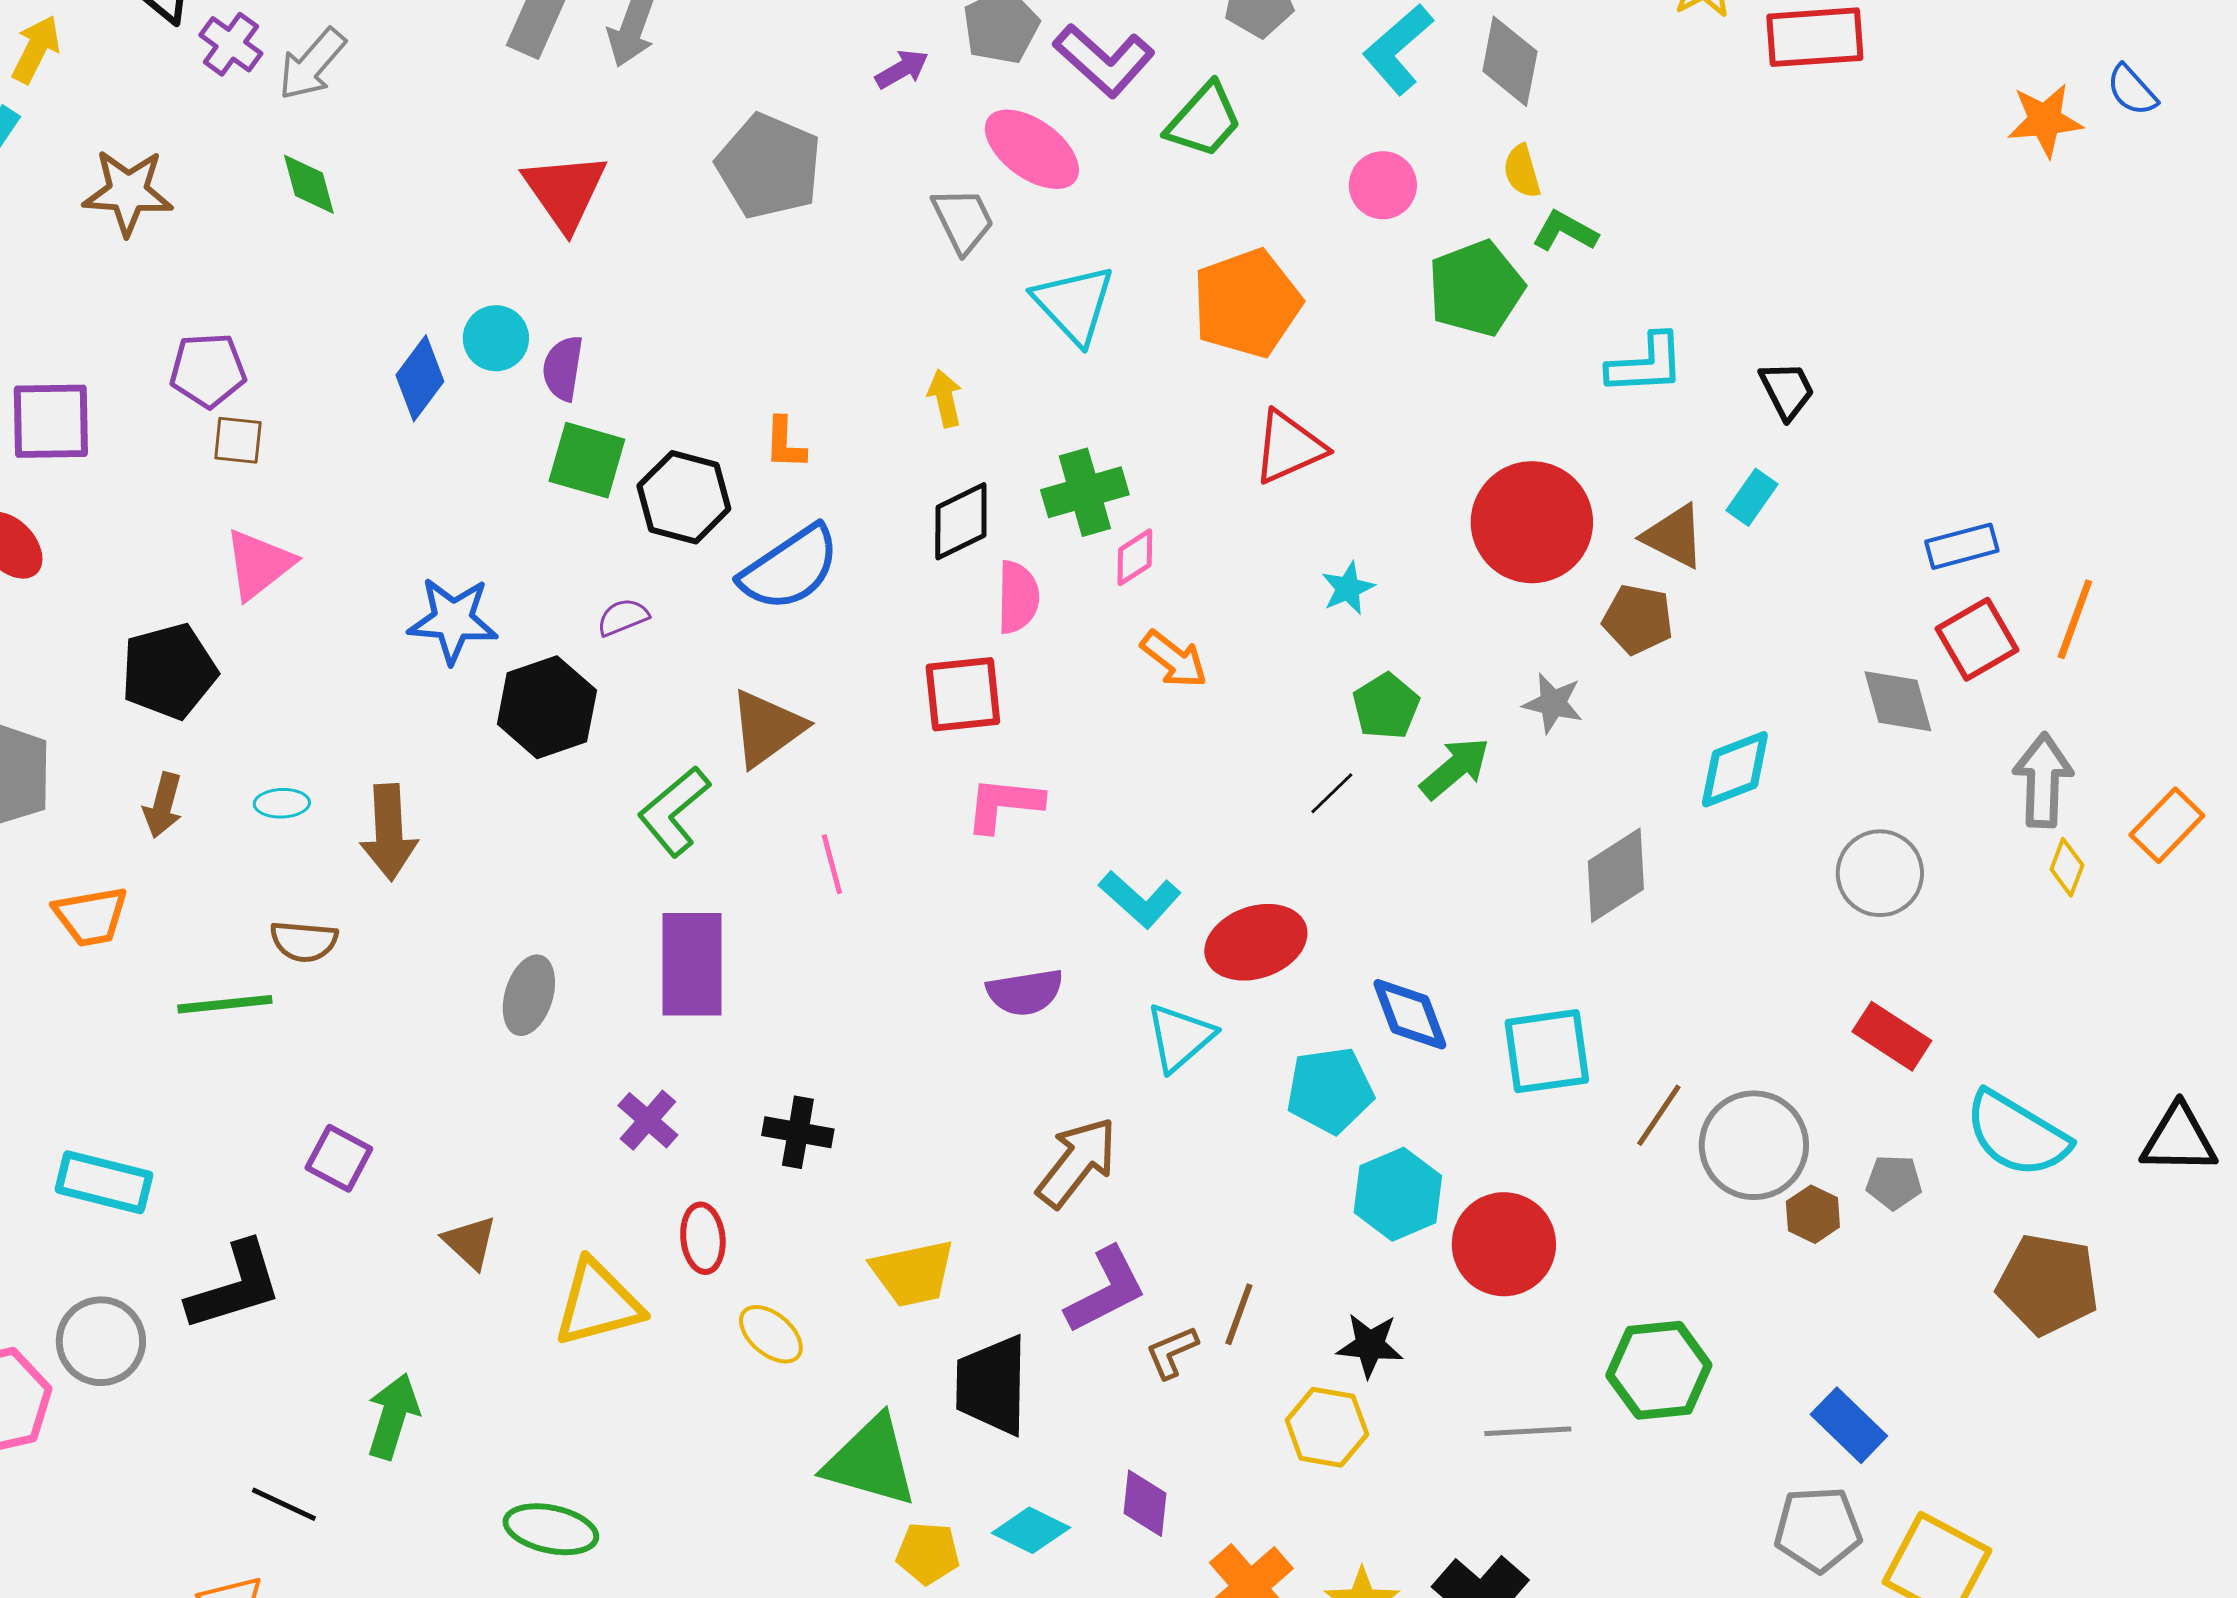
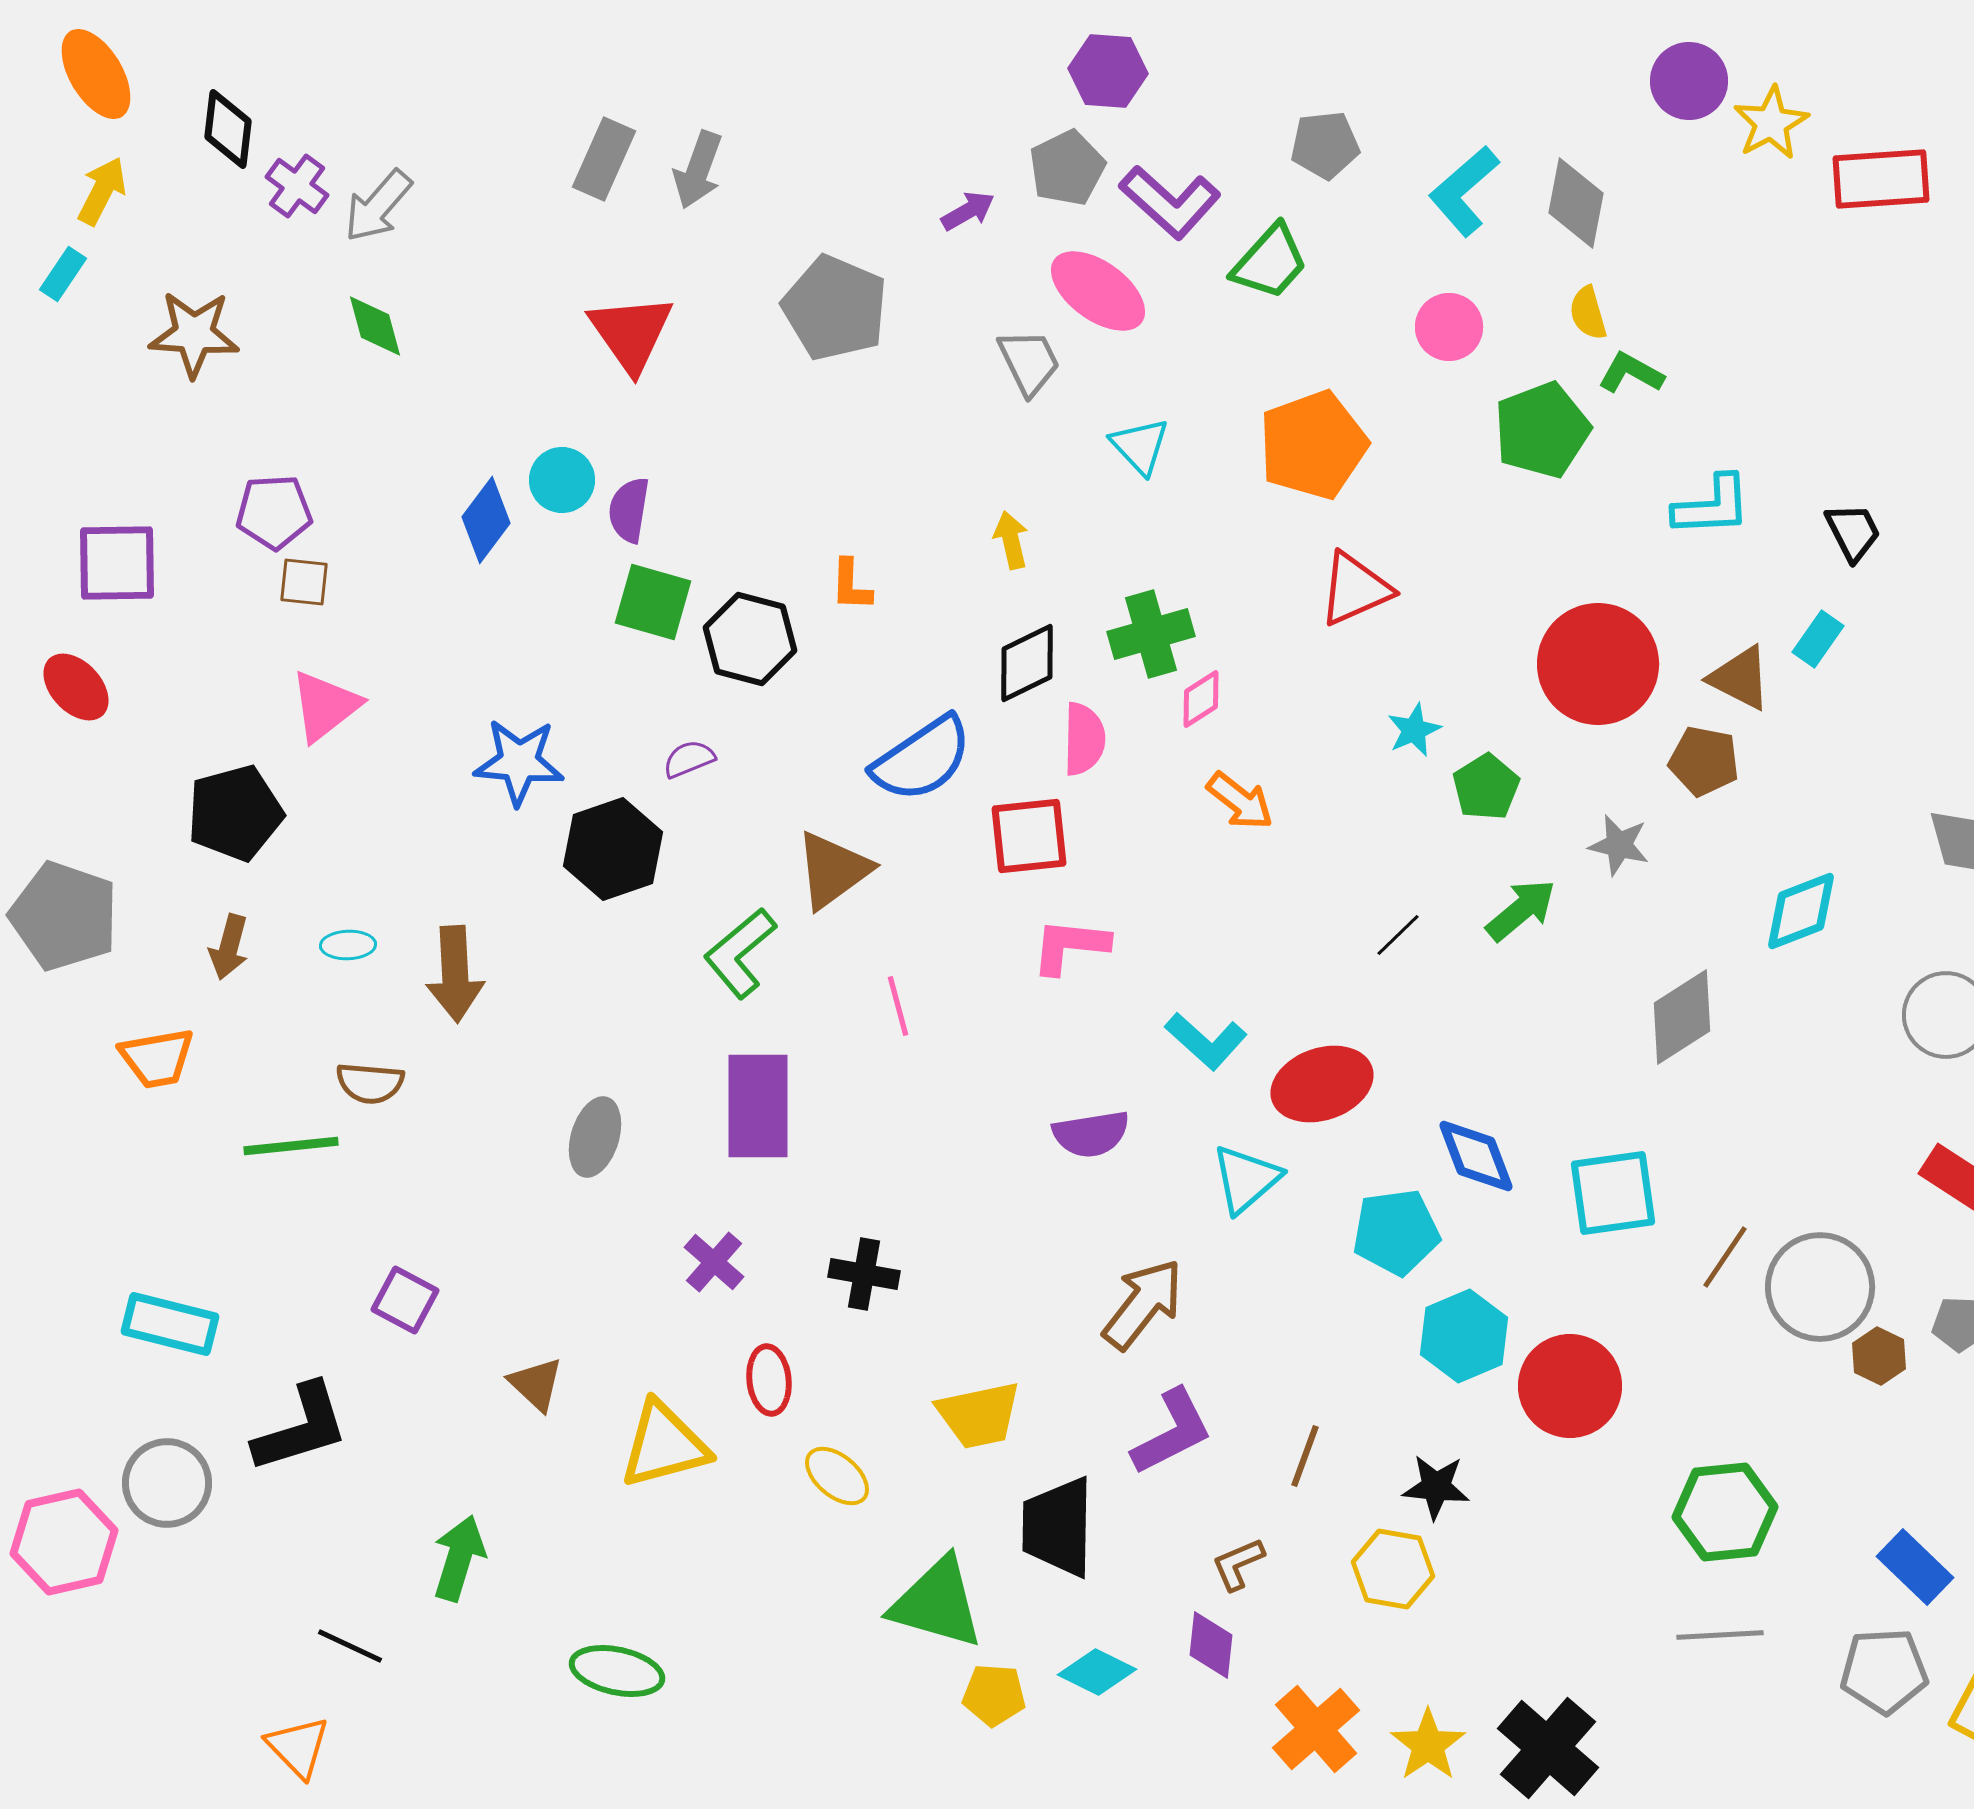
cyan triangle: (1074, 304) -> (1140, 446), size x0.7
blue semicircle: (790, 568) -> (922, 759), moved
green pentagon: (1386, 706) -> (1486, 787), moved
brown L-shape: (1172, 1352) -> (1238, 1564), moved
gray line: (1528, 1431) -> (1720, 1635), moved

